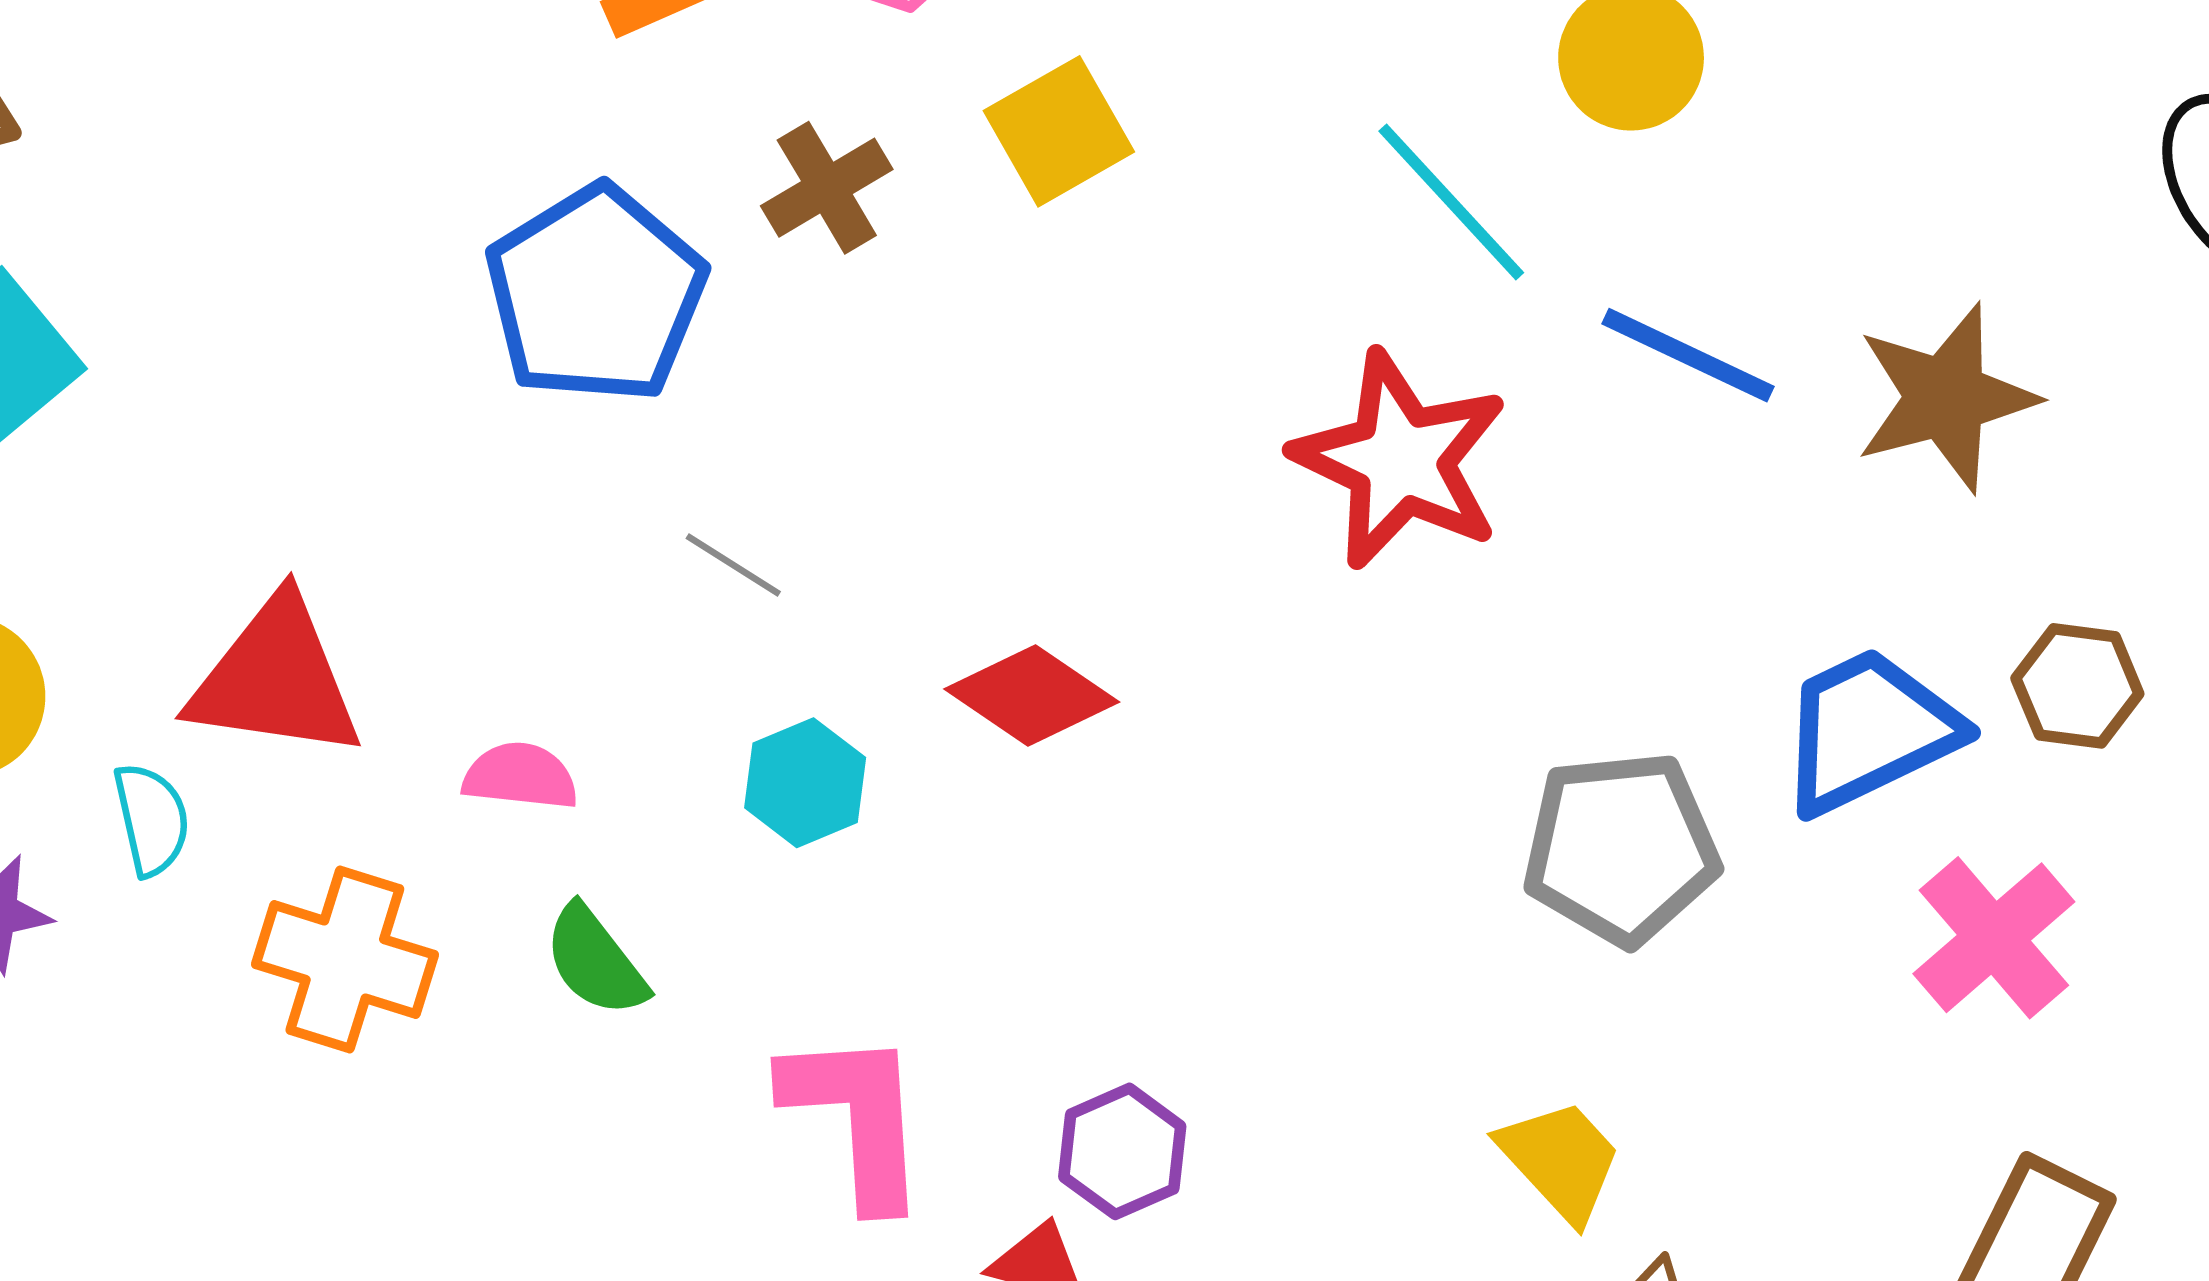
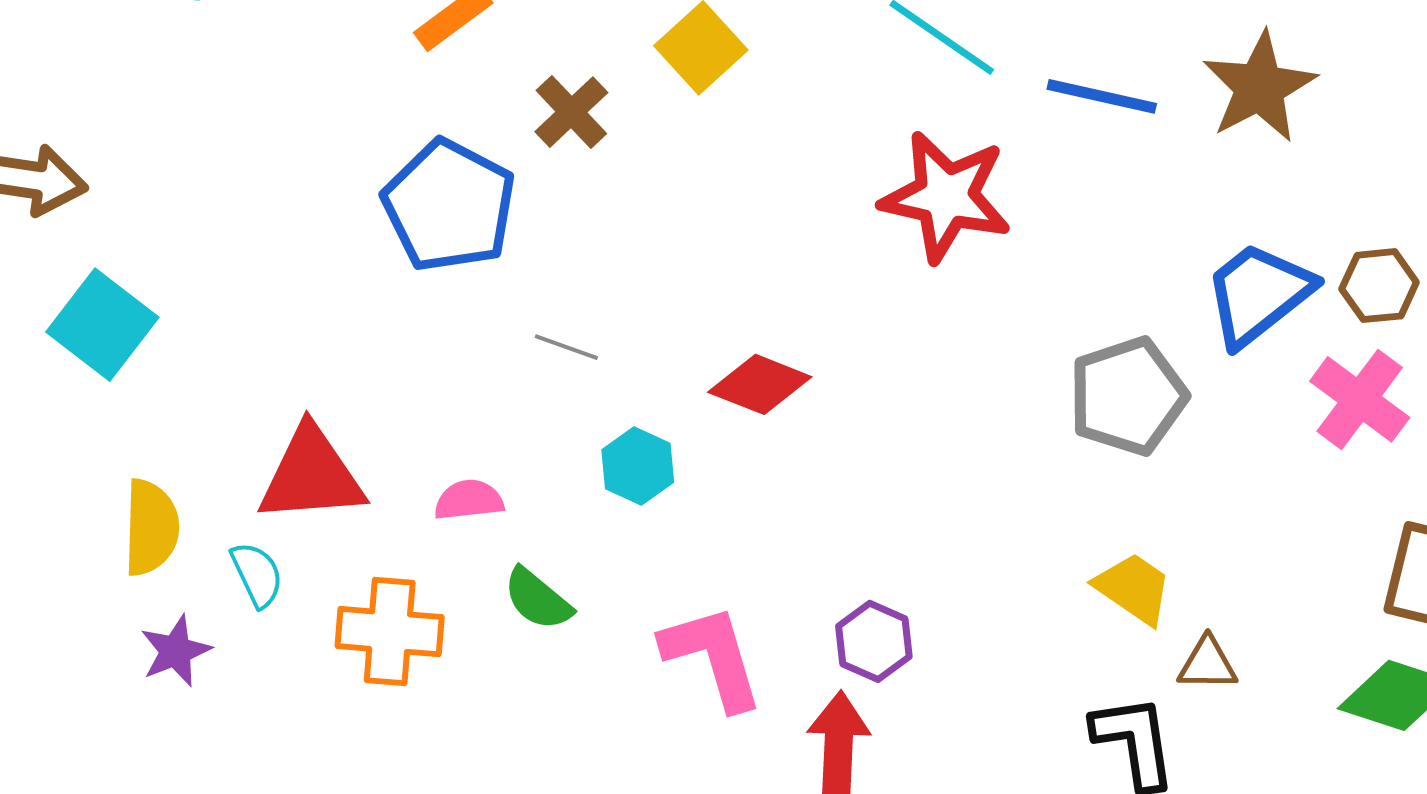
brown hexagon: (2077, 686) -> (1379, 286), moved

